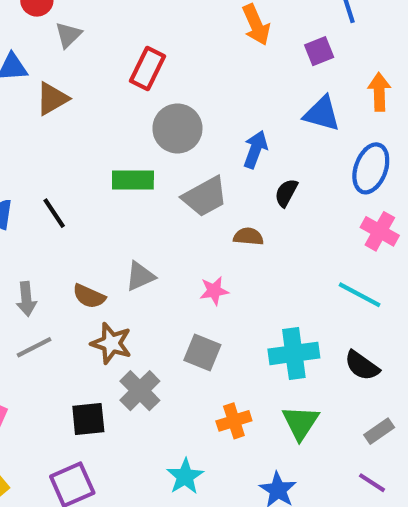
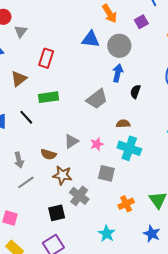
red rectangle: (147, 69) -> (46, 58), moved
brown triangle: (52, 99) -> (19, 79), moved
blue triangle: (322, 114) -> (91, 39), moved
gray circle: (177, 128) -> (119, 46), moved
green rectangle: (133, 180) -> (49, 97), moved
brown semicircle: (248, 236) -> (123, 124), moved
pink star: (214, 291) -> (97, 144), moved
cyan cross: (294, 353) -> (129, 148), moved, turned 35

